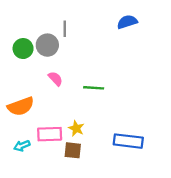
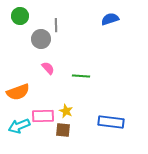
green circle: (23, 49) -> (20, 16), moved
cyan arrow: (22, 146) -> (19, 126), size x1.5

